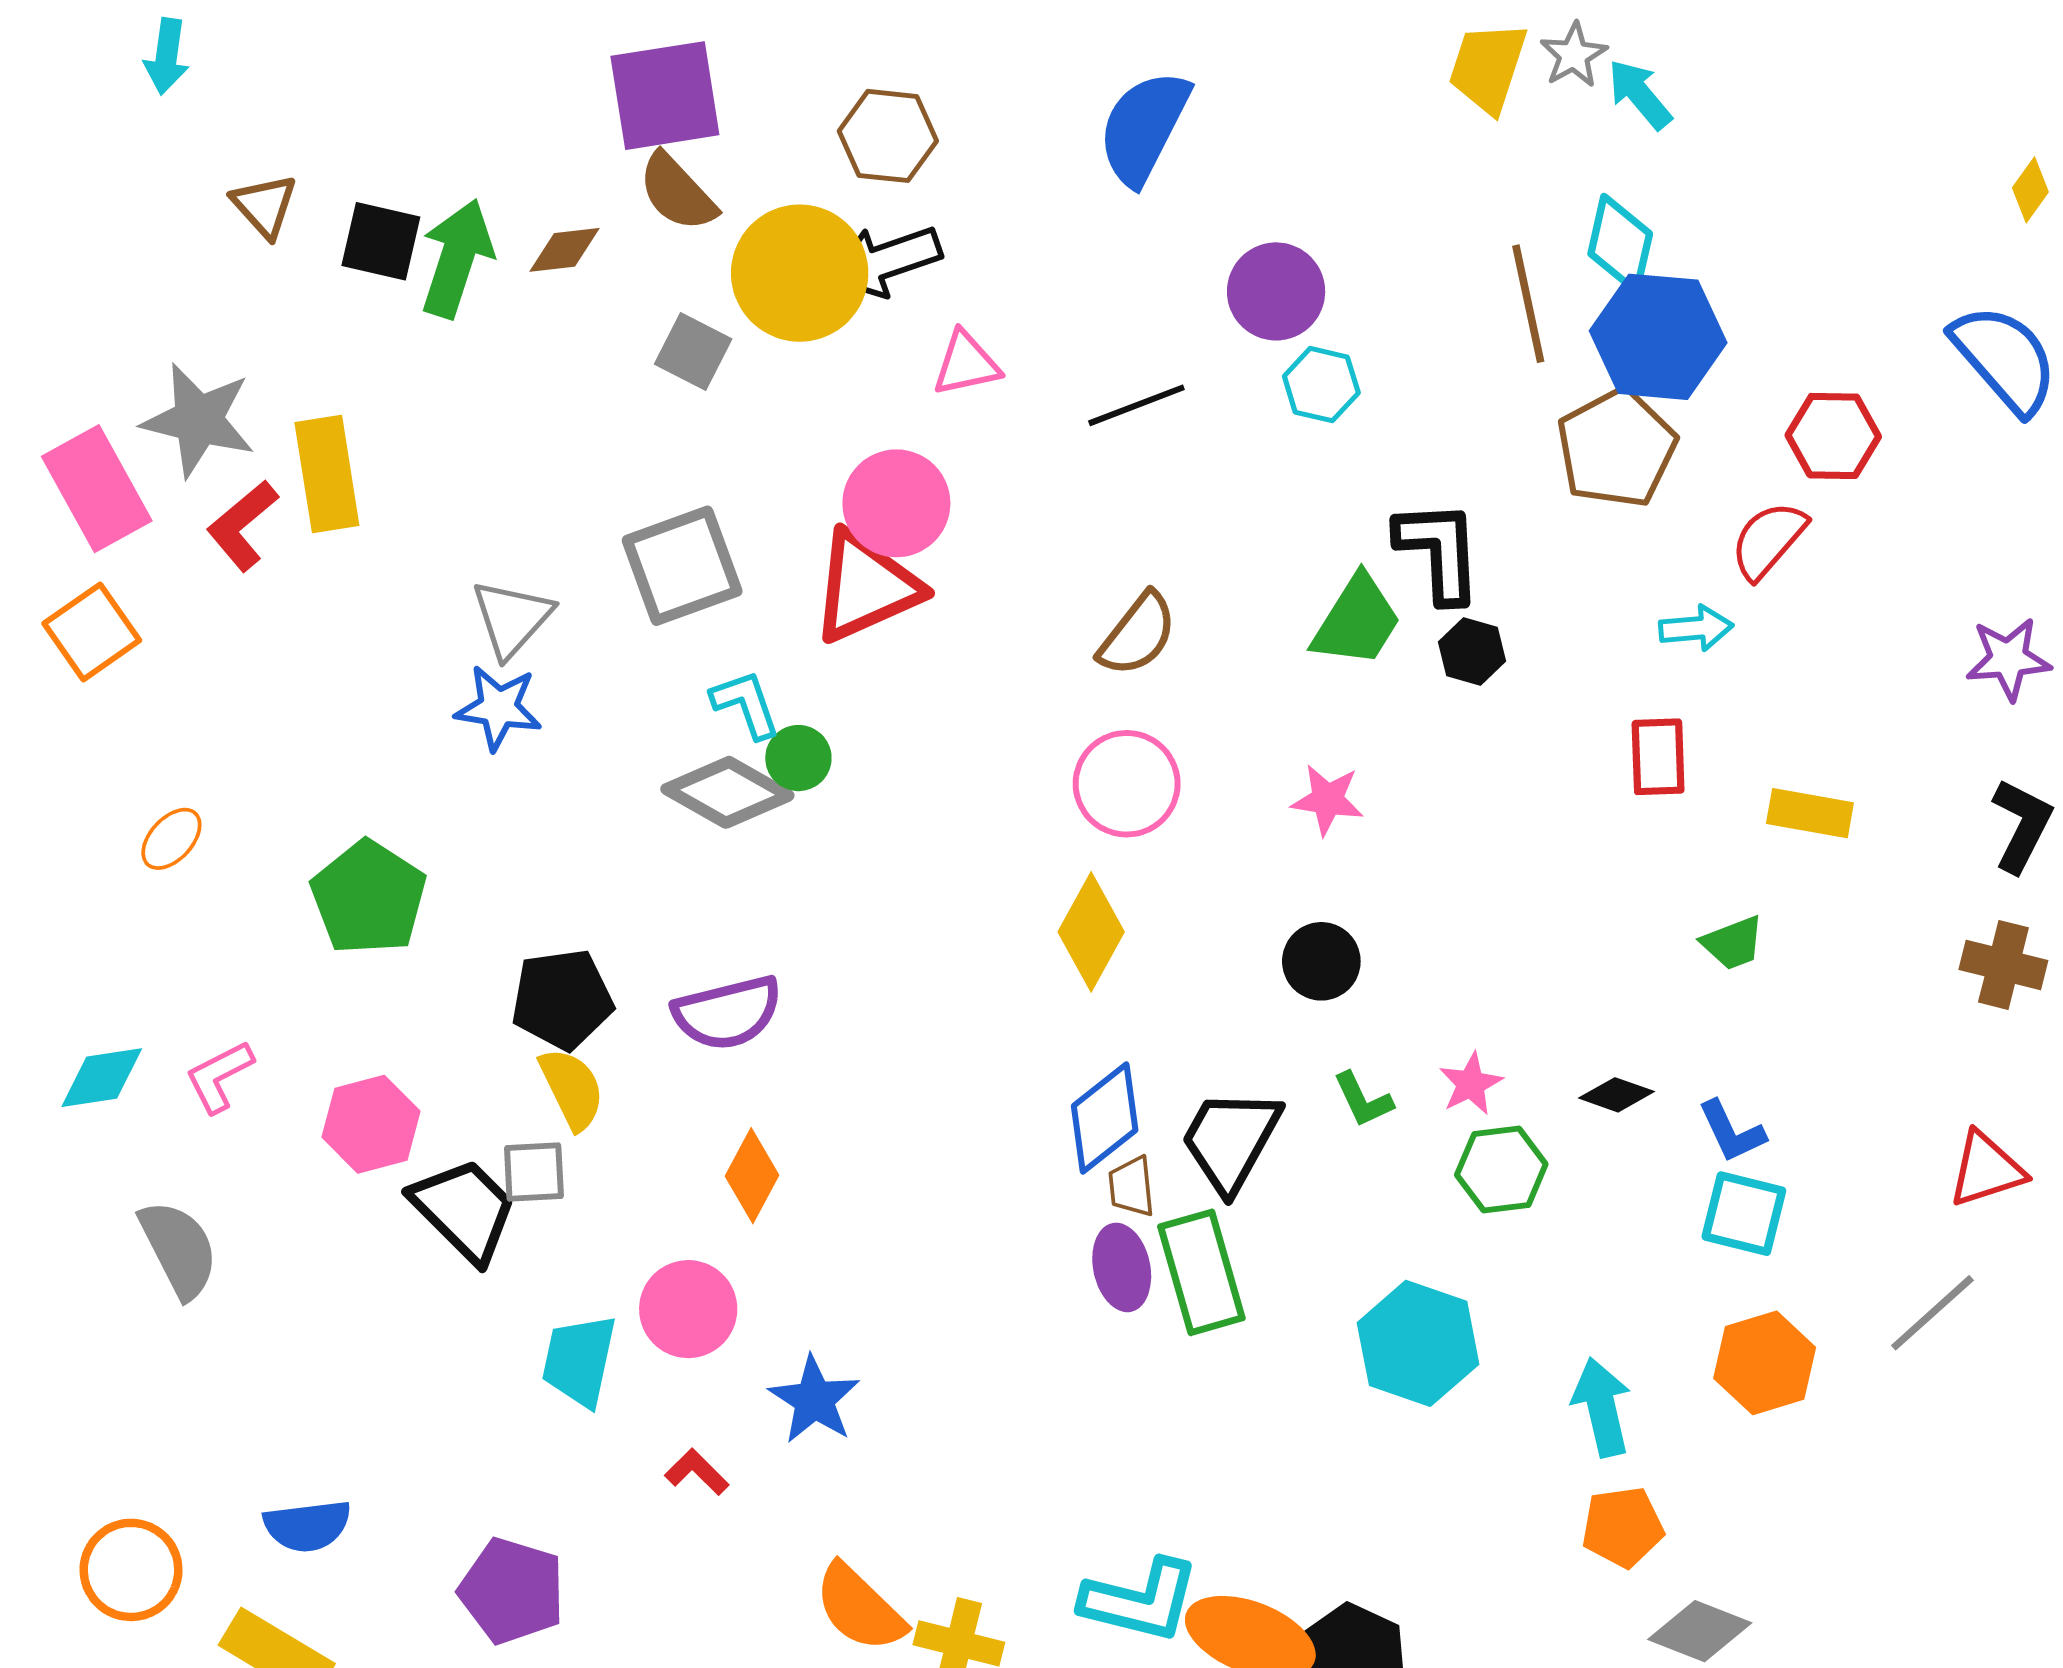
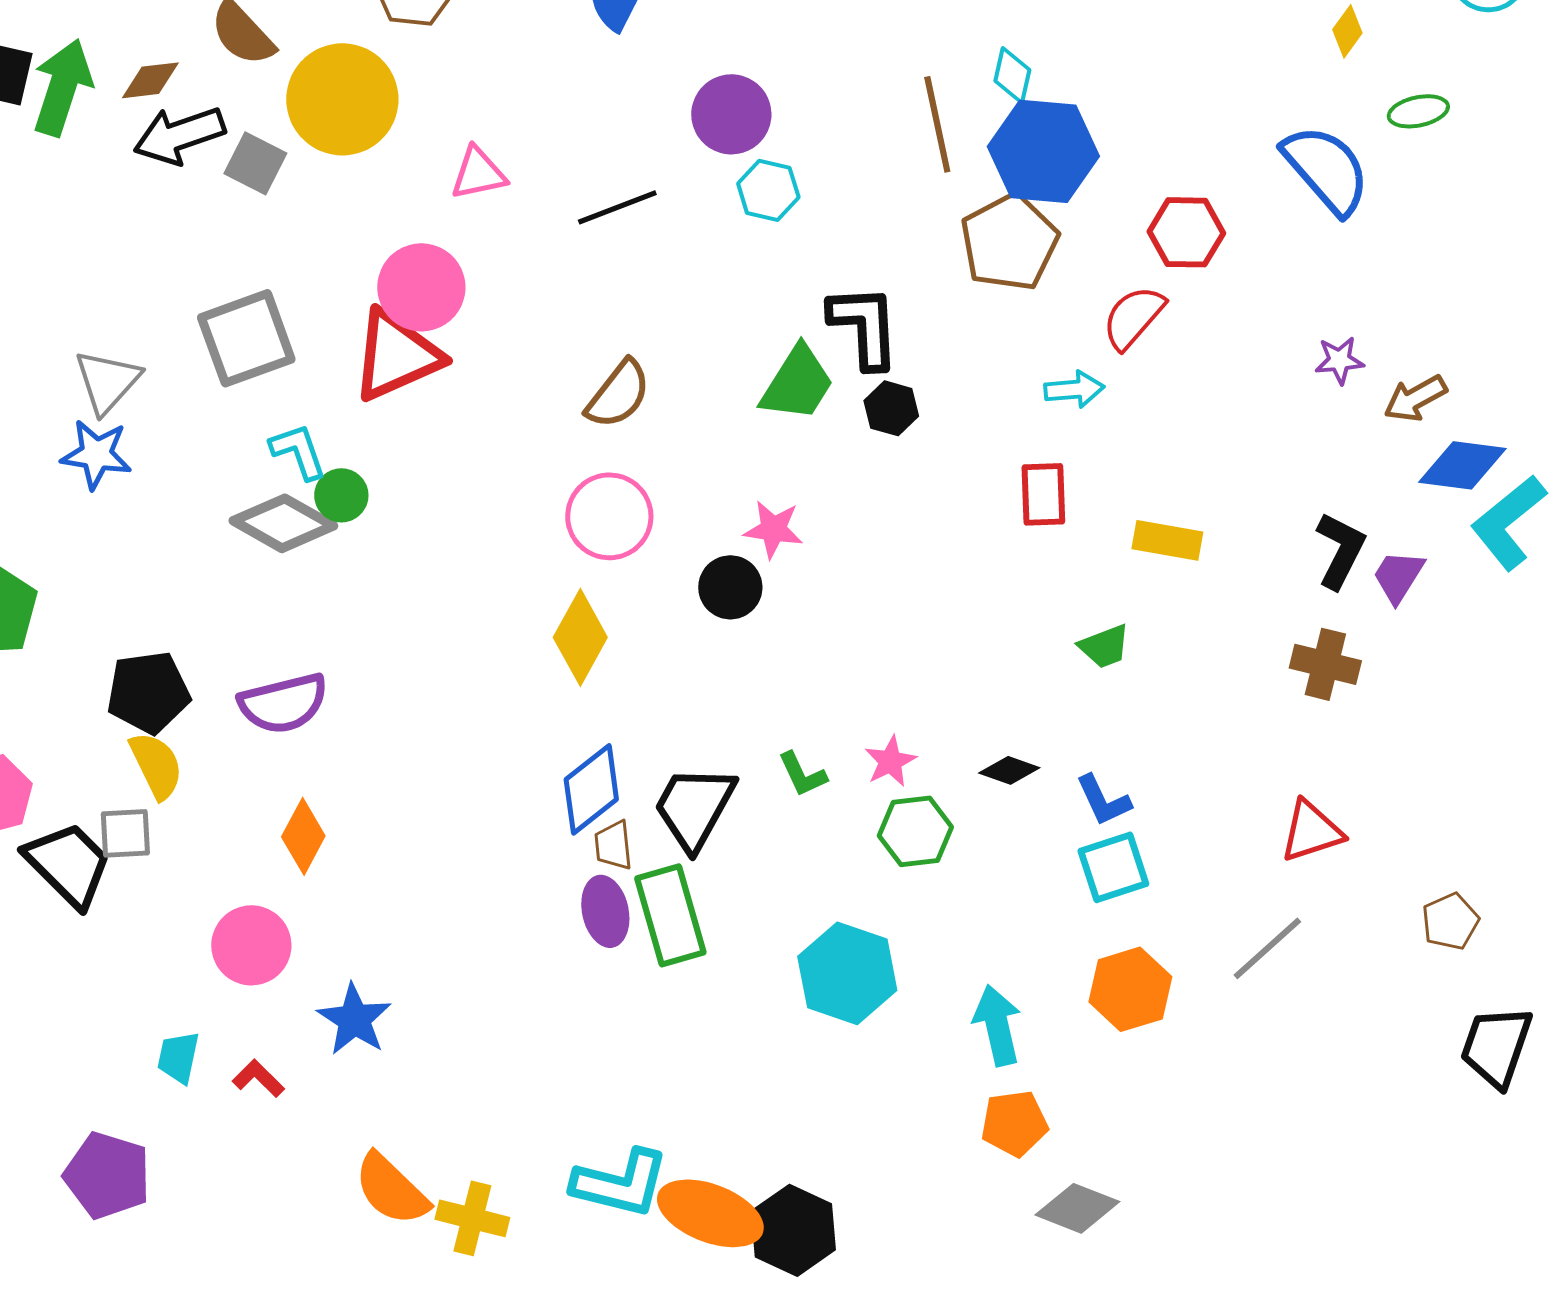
cyan diamond: (1620, 244) -> (1012, 75), size x0.7
black arrow: (885, 261) -> (179, 135), moved
purple star: (2008, 659) -> (1339, 360), moved, size x0.7
black circle: (1321, 961) -> (730, 587), moved
cyan square: (1744, 1214) -> (1113, 867), turned -32
cyan trapezoid: (579, 1361) -> (178, 1057), moved, size x0.7

